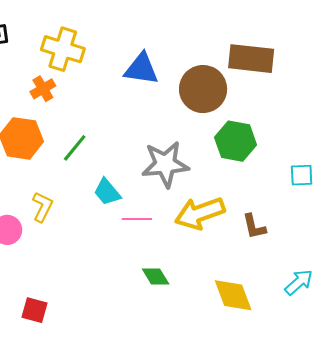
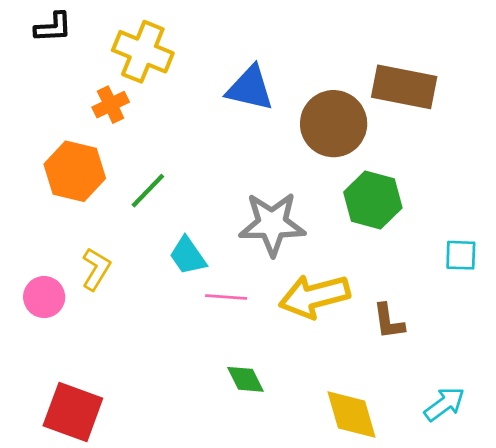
red square: (35, 310) -> (73, 412), size x1.6

